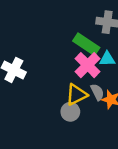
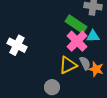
gray circle: (70, 112) -> (52, 87), moved

